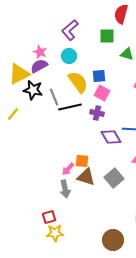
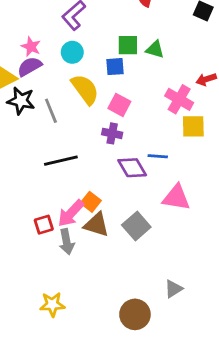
green square: (107, 36) -> (128, 45), moved
blue square: (99, 76) -> (115, 67), moved
black line: (70, 107) -> (61, 161), moved
orange square: (82, 161) -> (91, 202), turned 32
pink arrow: (68, 169) -> (71, 213), size x1.5
red square: (49, 217) -> (44, 225), moved

